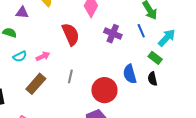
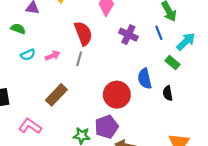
gray line: (70, 76) -> (79, 59), moved
black semicircle: (153, 79) -> (168, 93), moved
brown rectangle: (36, 84) -> (56, 95), moved

